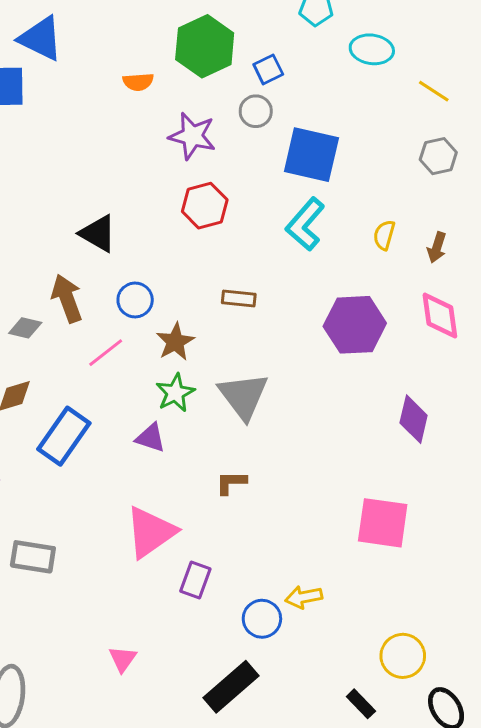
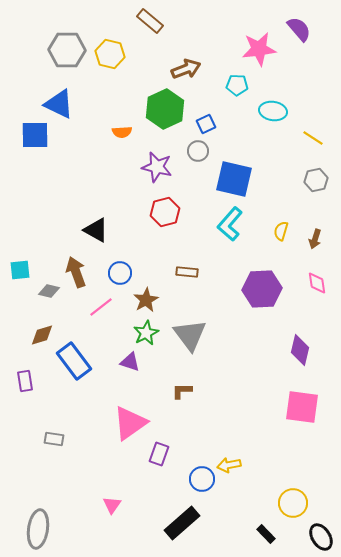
pink diamond: (440, 315) -> (317, 283), size x0.7
blue rectangle: (64, 436) -> (74, 361), turned -72
pink square: (383, 523) -> (302, 407), moved
gray rectangle: (33, 557) -> (54, 439), size x0.7

